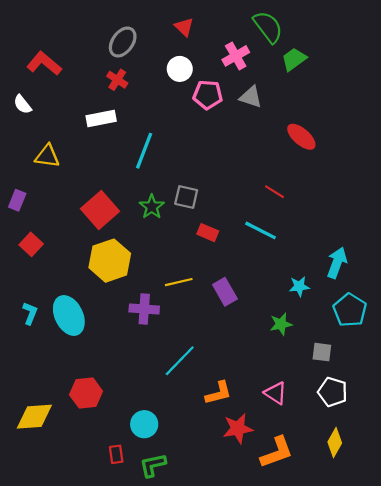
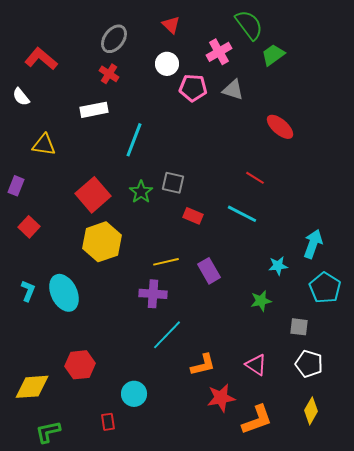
purple cross: (144, 309) -> (153, 294), moved
green L-shape: (153, 465) -> (48, 432), moved

